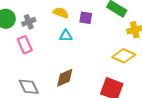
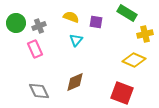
cyan triangle: (66, 36) -> (76, 40), turned -48

